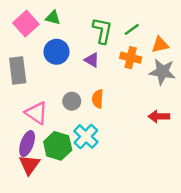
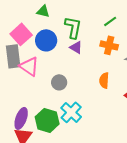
pink square: (26, 24) -> (21, 34), moved
green L-shape: (102, 31) -> (73, 27), moved
orange semicircle: (98, 99) -> (104, 80), moved
pink triangle: (36, 113) -> (29, 66), moved

